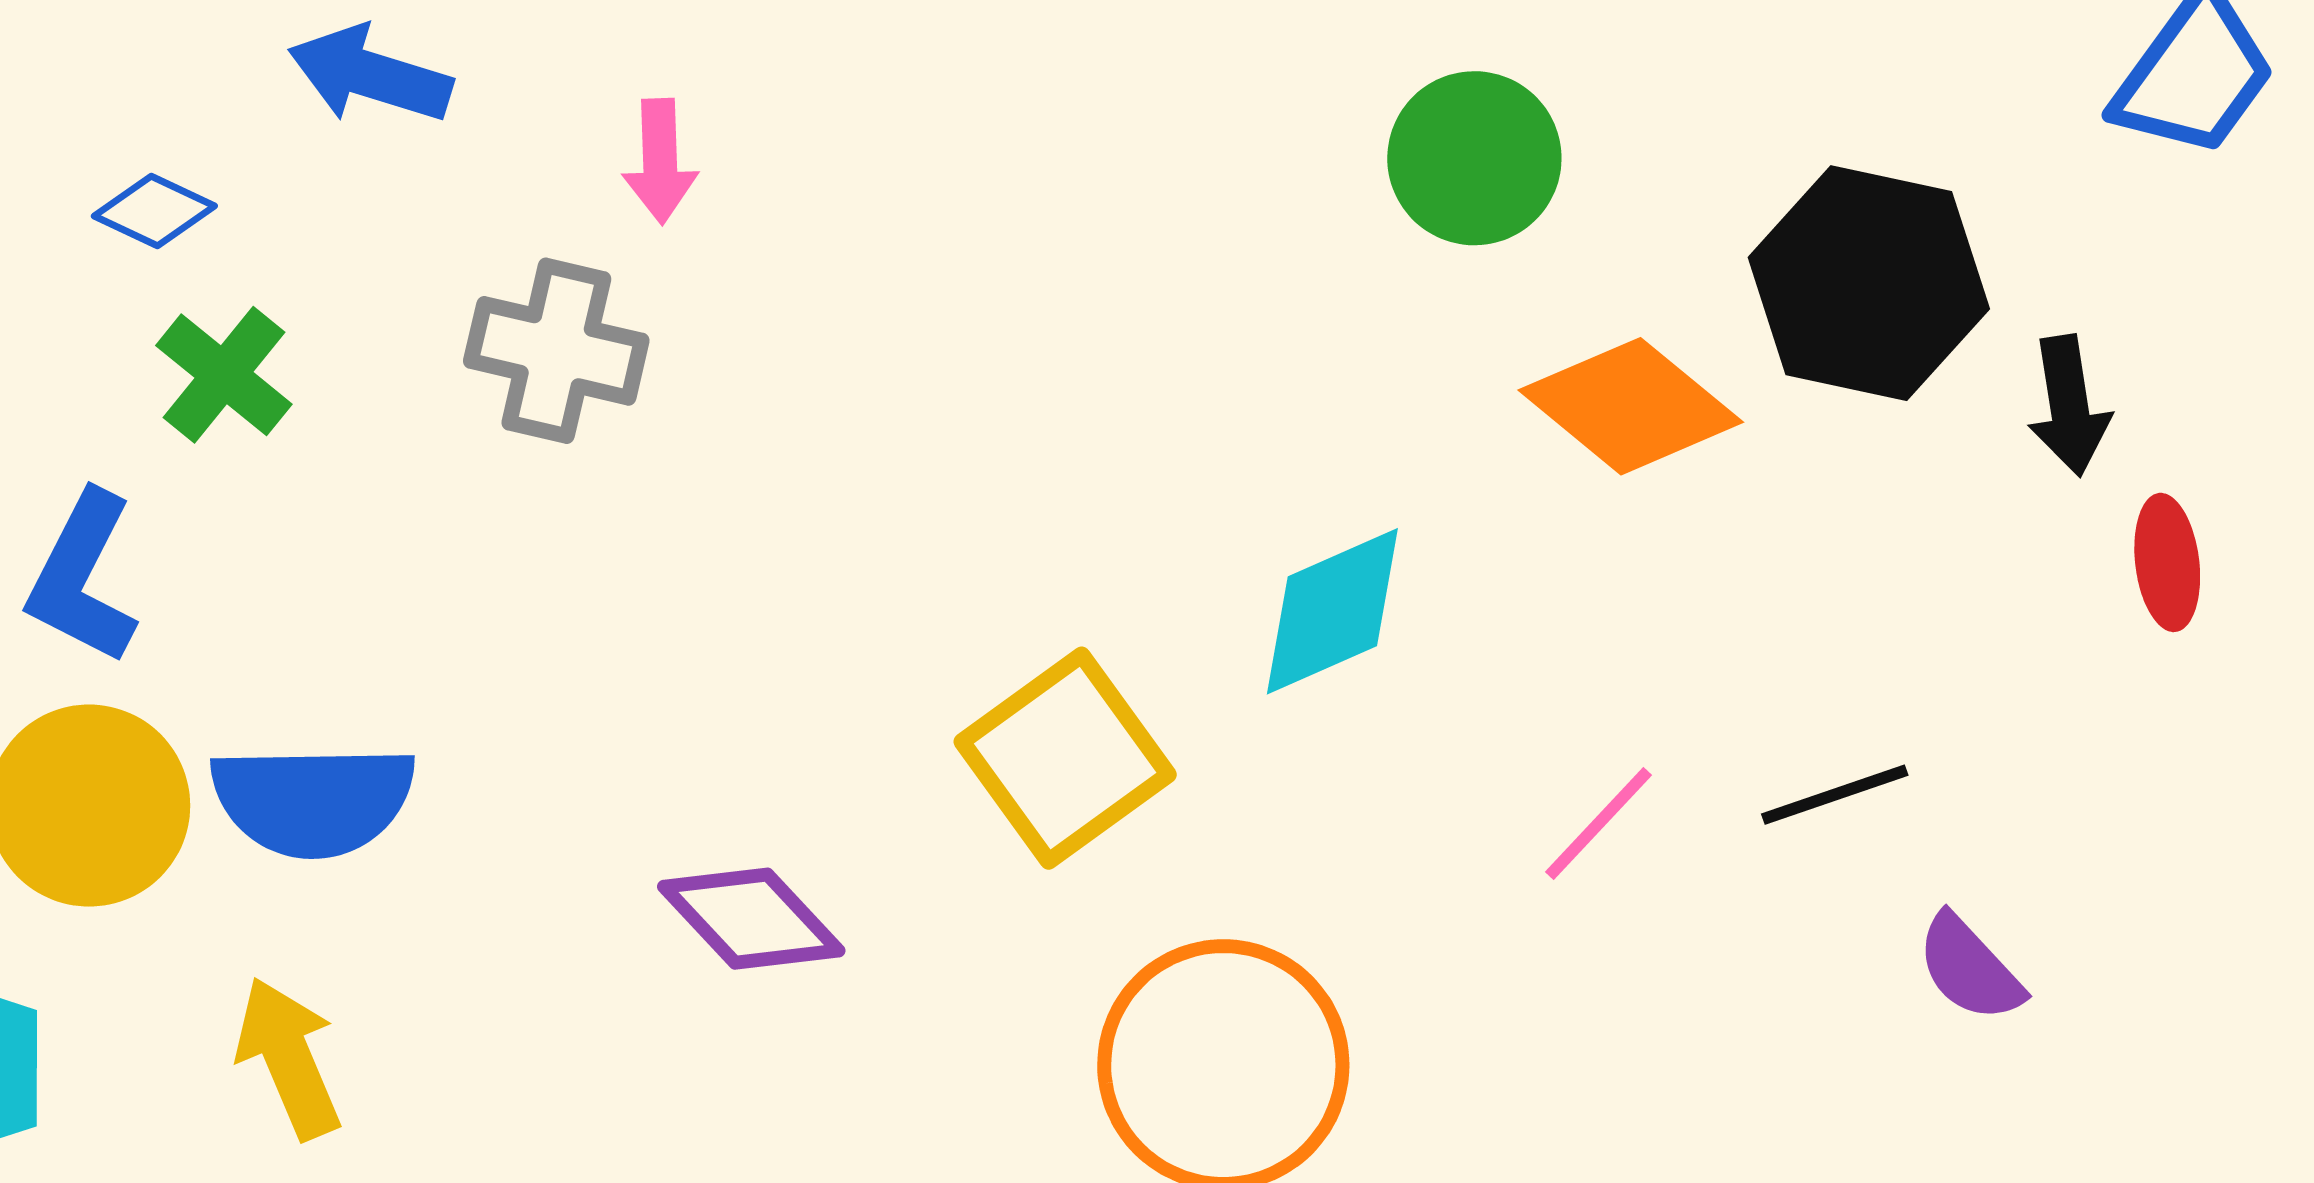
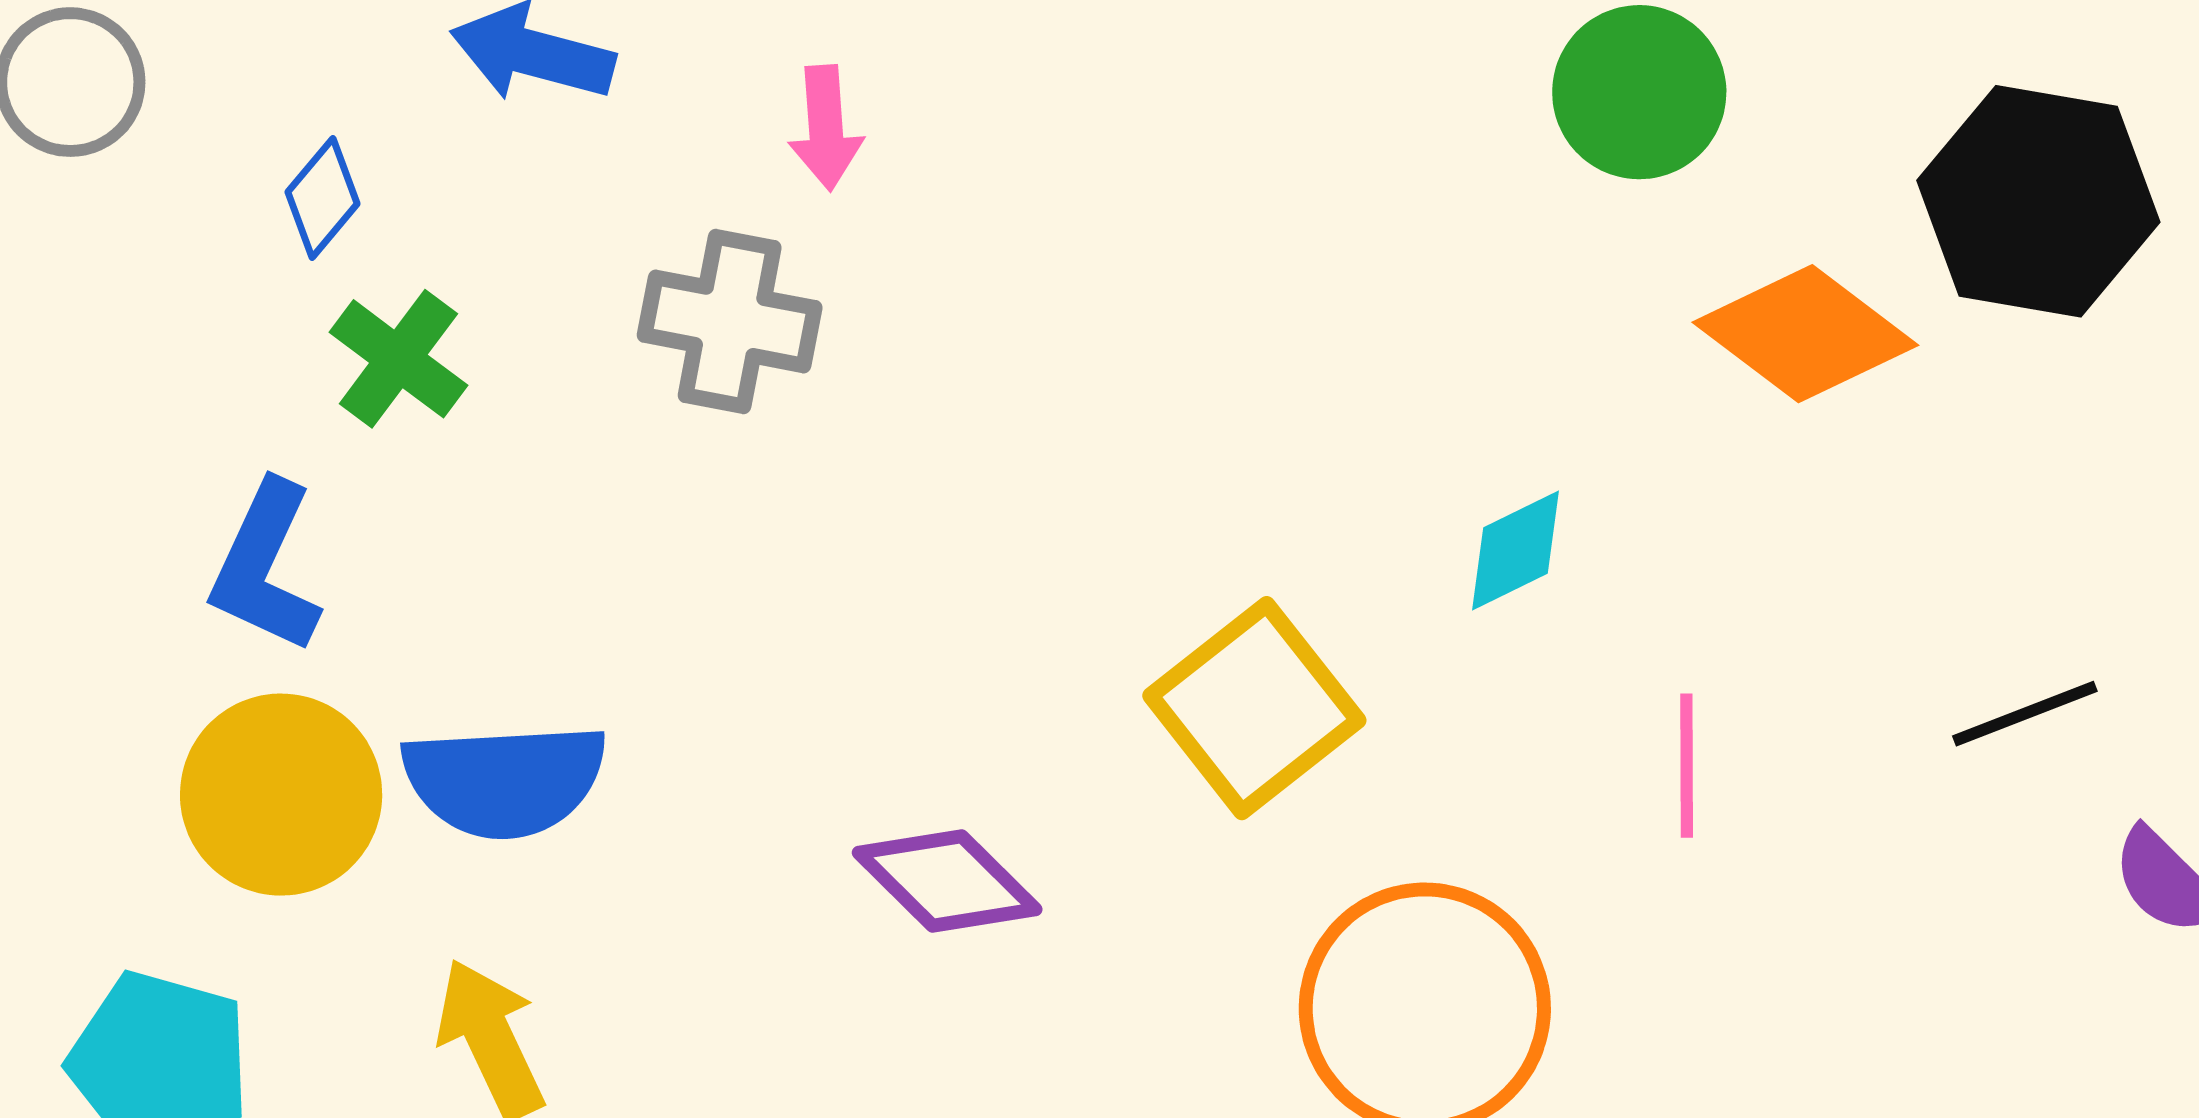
blue diamond: (154, 211) -> (322, 198), turned -73
cyan diamond: (1332, 611) -> (1516, 550), size x0.7
pink line: (1599, 823) -> (1687, 766), moved, turned -41

